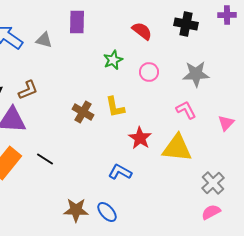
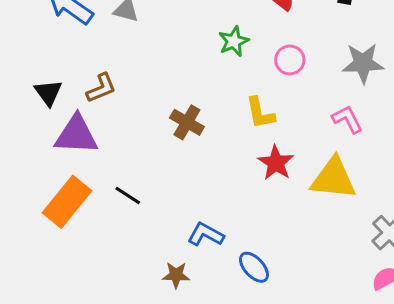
yellow L-shape: (115, 107) -> (260, 113), moved
blue L-shape: (120, 172) -> (206, 234), moved
brown star: (76, 210) -> (176, 275), size x0.7
blue ellipse: (107, 212) -> (254, 267), moved

